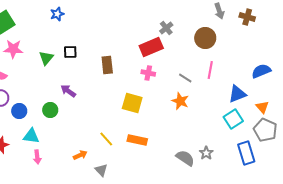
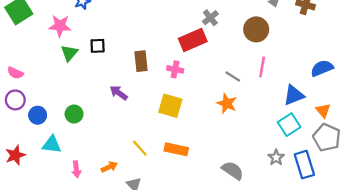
pink star: (13, 49) -> (60, 26), moved
pink cross: (148, 73) -> (175, 69), moved
purple arrow: (68, 91) -> (119, 93), moved
gray star: (206, 153) -> (276, 158), moved
pink arrow: (37, 157) -> (76, 169), moved

